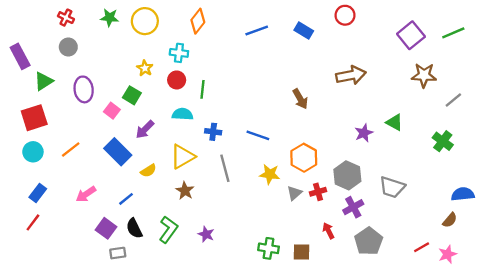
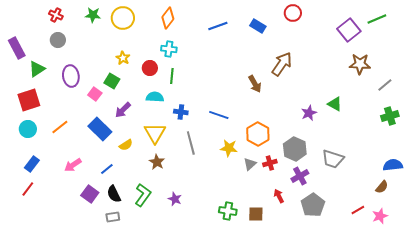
green line: (453, 33) -> (377, 19), moved
cyan cross: (179, 53) -> (169, 49), moved
brown arrow: (351, 75) -> (282, 64), moved, turned -45
green cross: (443, 141) -> (390, 116), moved, turned 36
yellow triangle: (183, 157) -> (155, 133), turned -30
gray rectangle: (118, 253) -> (113, 217), moved

